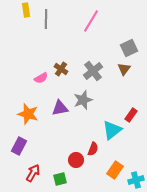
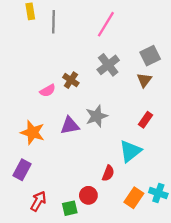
gray cross: (93, 71) -> (108, 65), moved
red rectangle: (131, 115) -> (145, 120), moved
red circle: (76, 160) -> (88, 195), moved
cyan cross: (136, 180) -> (158, 193), moved, turned 35

